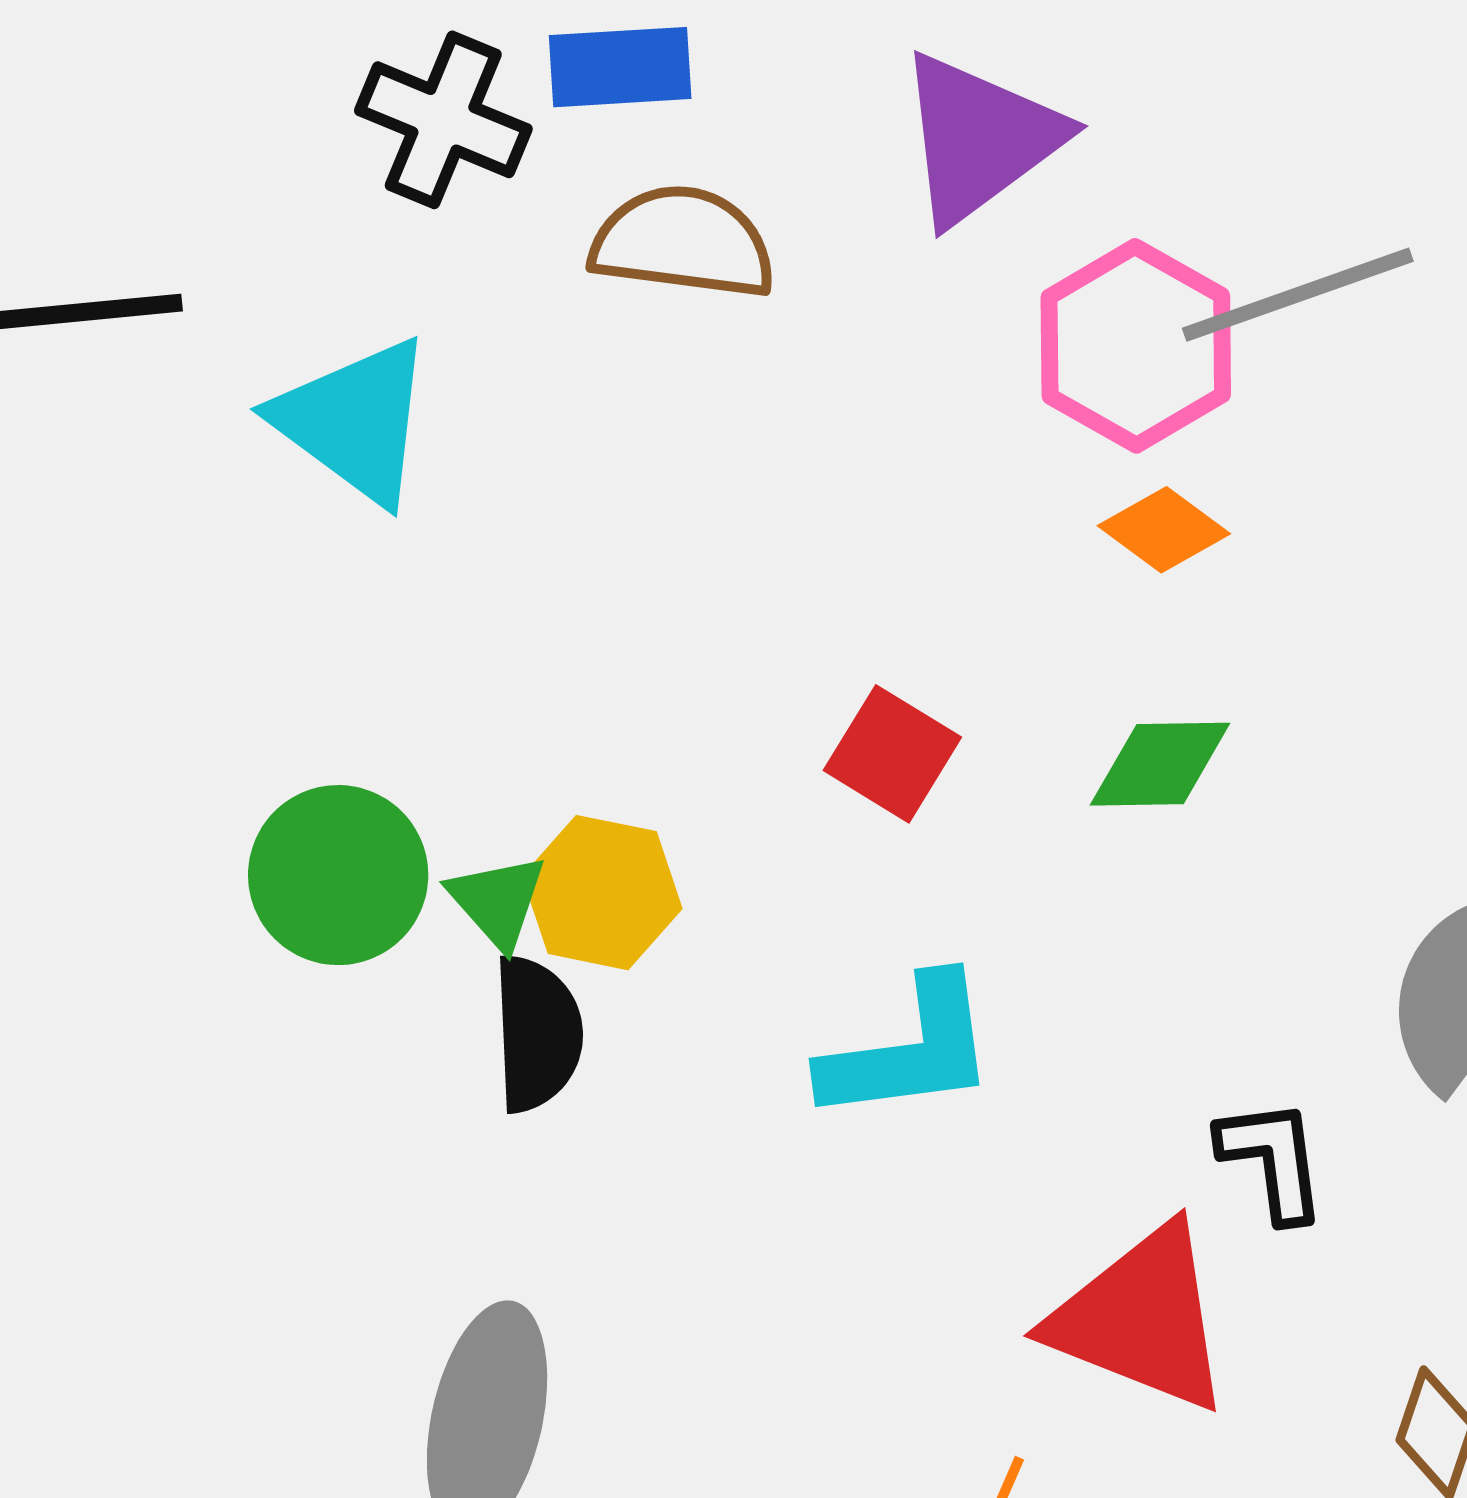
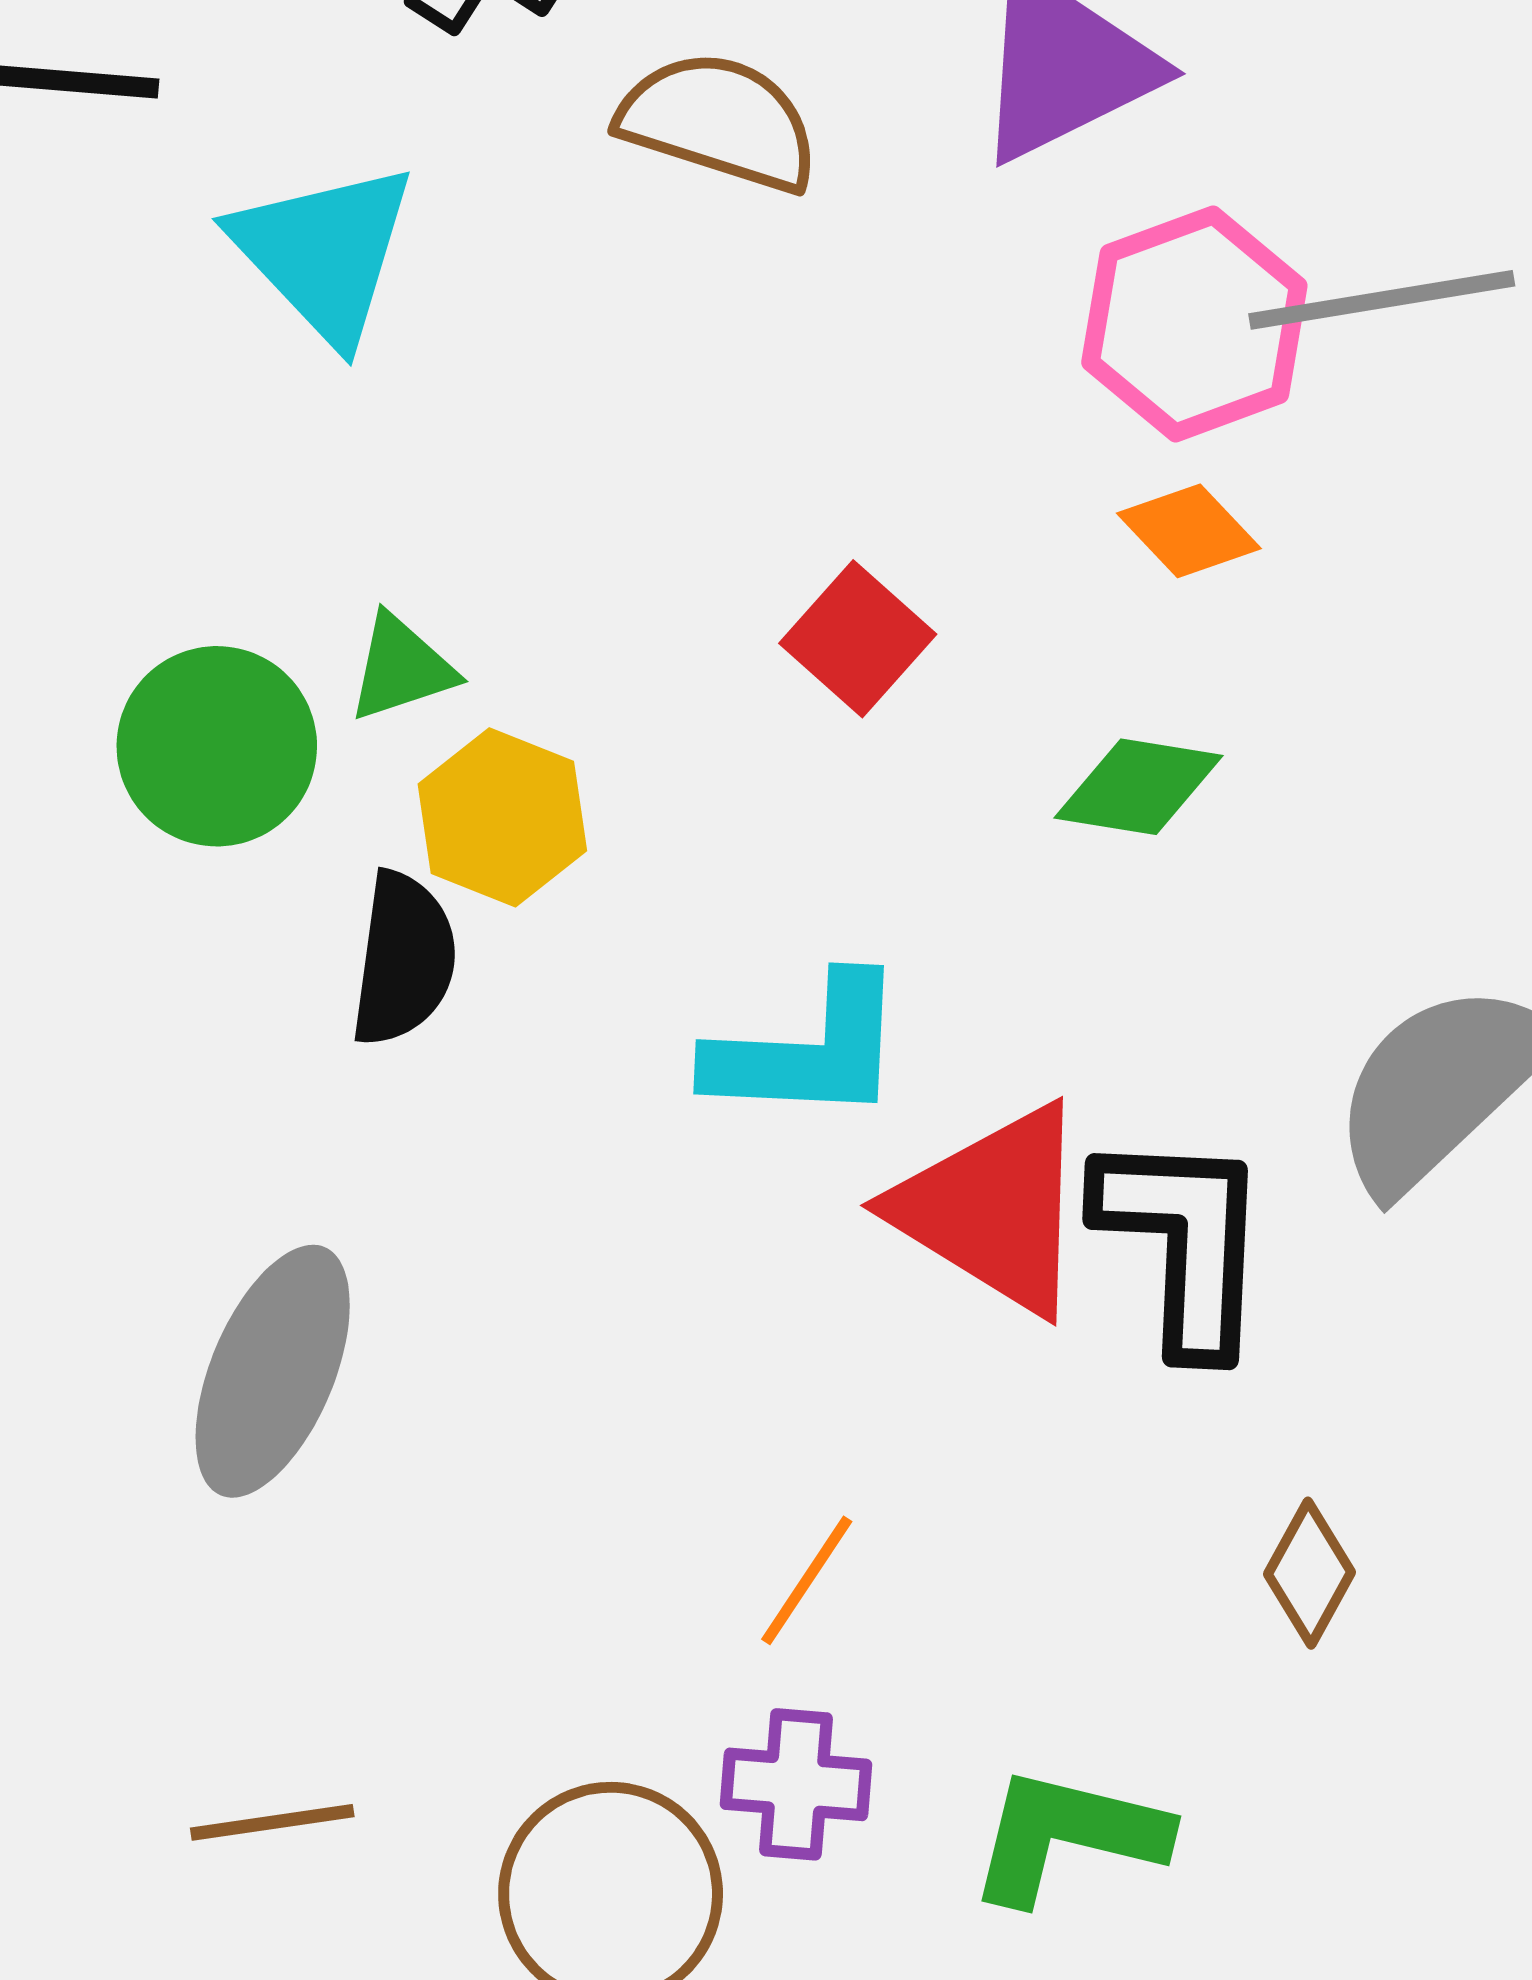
red square: (892, 754) -> (858, 639), moved
green triangle: (497, 901) -> (401, 668), moved, turned 43
black L-shape: (1272, 1160) -> (1184, 1242), size x1.6
red triangle: (1141, 1318) -> (993, 1209), moved

